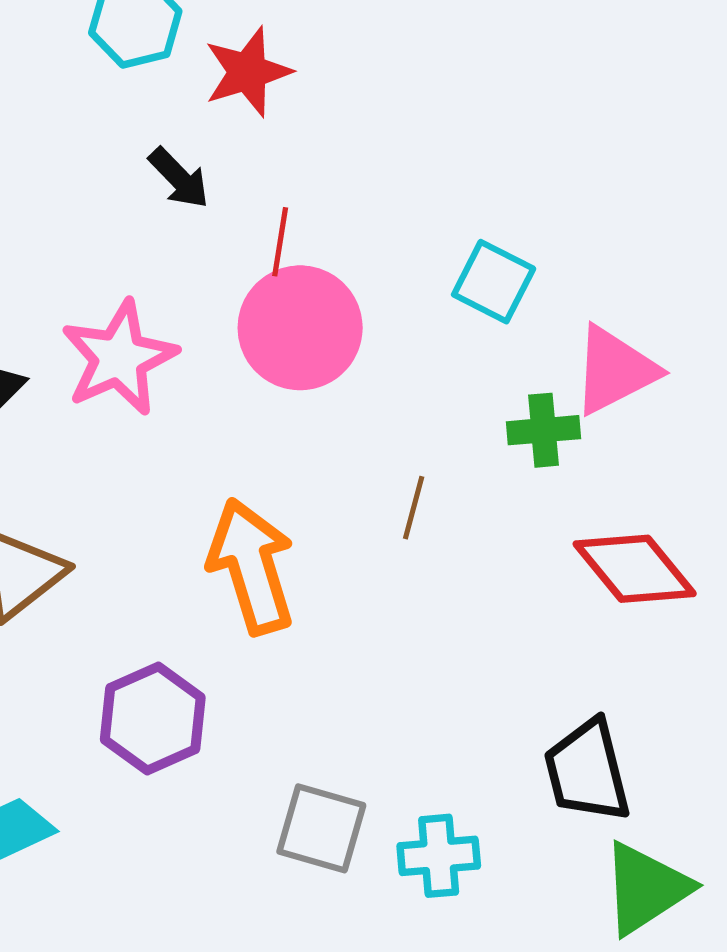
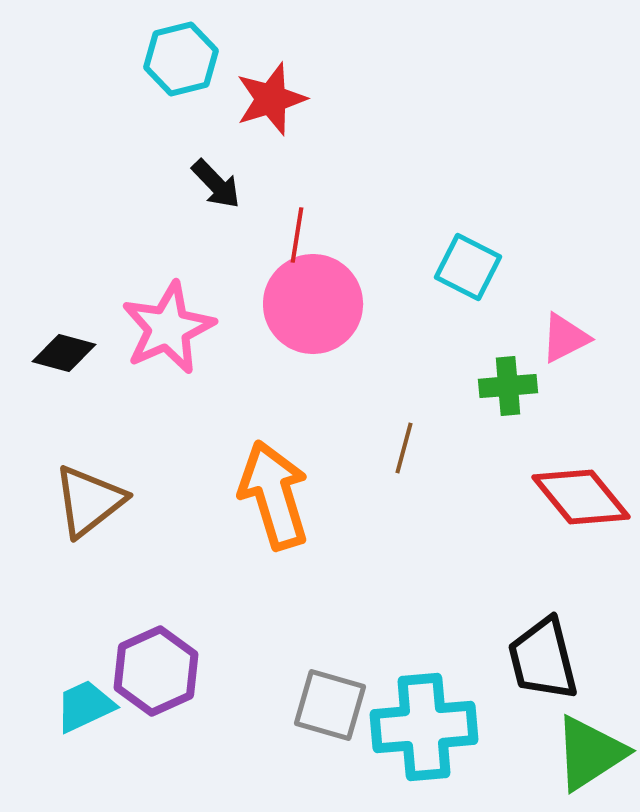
pink triangle: (615, 370) -> (565, 338), size x0.7
purple hexagon: (153, 719) -> (156, 671), moved
cyan cross: (439, 856) -> (424, 727), size x1.6

